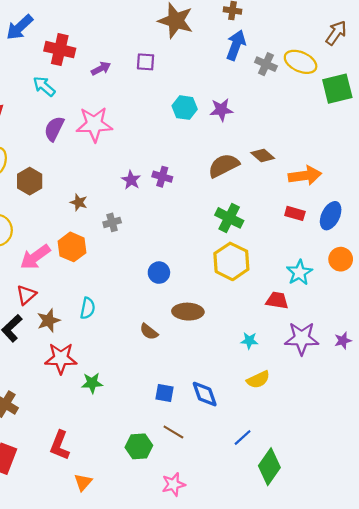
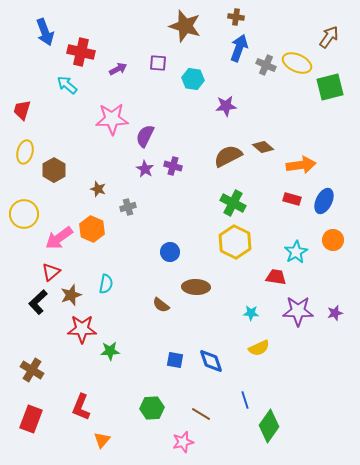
blue arrow: (20, 27) -> (45, 32), turned -68
cyan hexagon: (185, 108) -> (193, 79), moved
purple semicircle: (54, 129) -> (145, 136), moved
brown line: (173, 432) -> (201, 414), moved
blue line: (243, 438) -> (245, 400), turned -66

